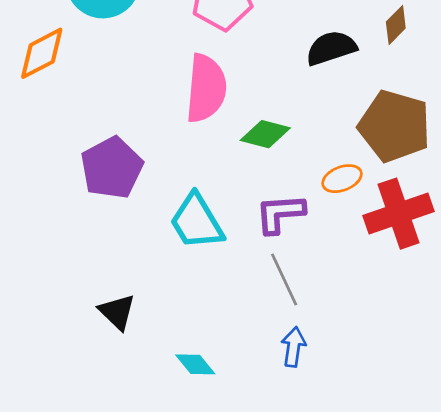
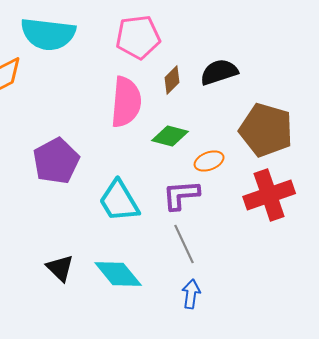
brown diamond: (396, 25) -> (172, 80), moved
orange ellipse: (342, 179) -> (209, 161), moved
cyan diamond: (195, 364) -> (118, 274), moved, size x1.6

